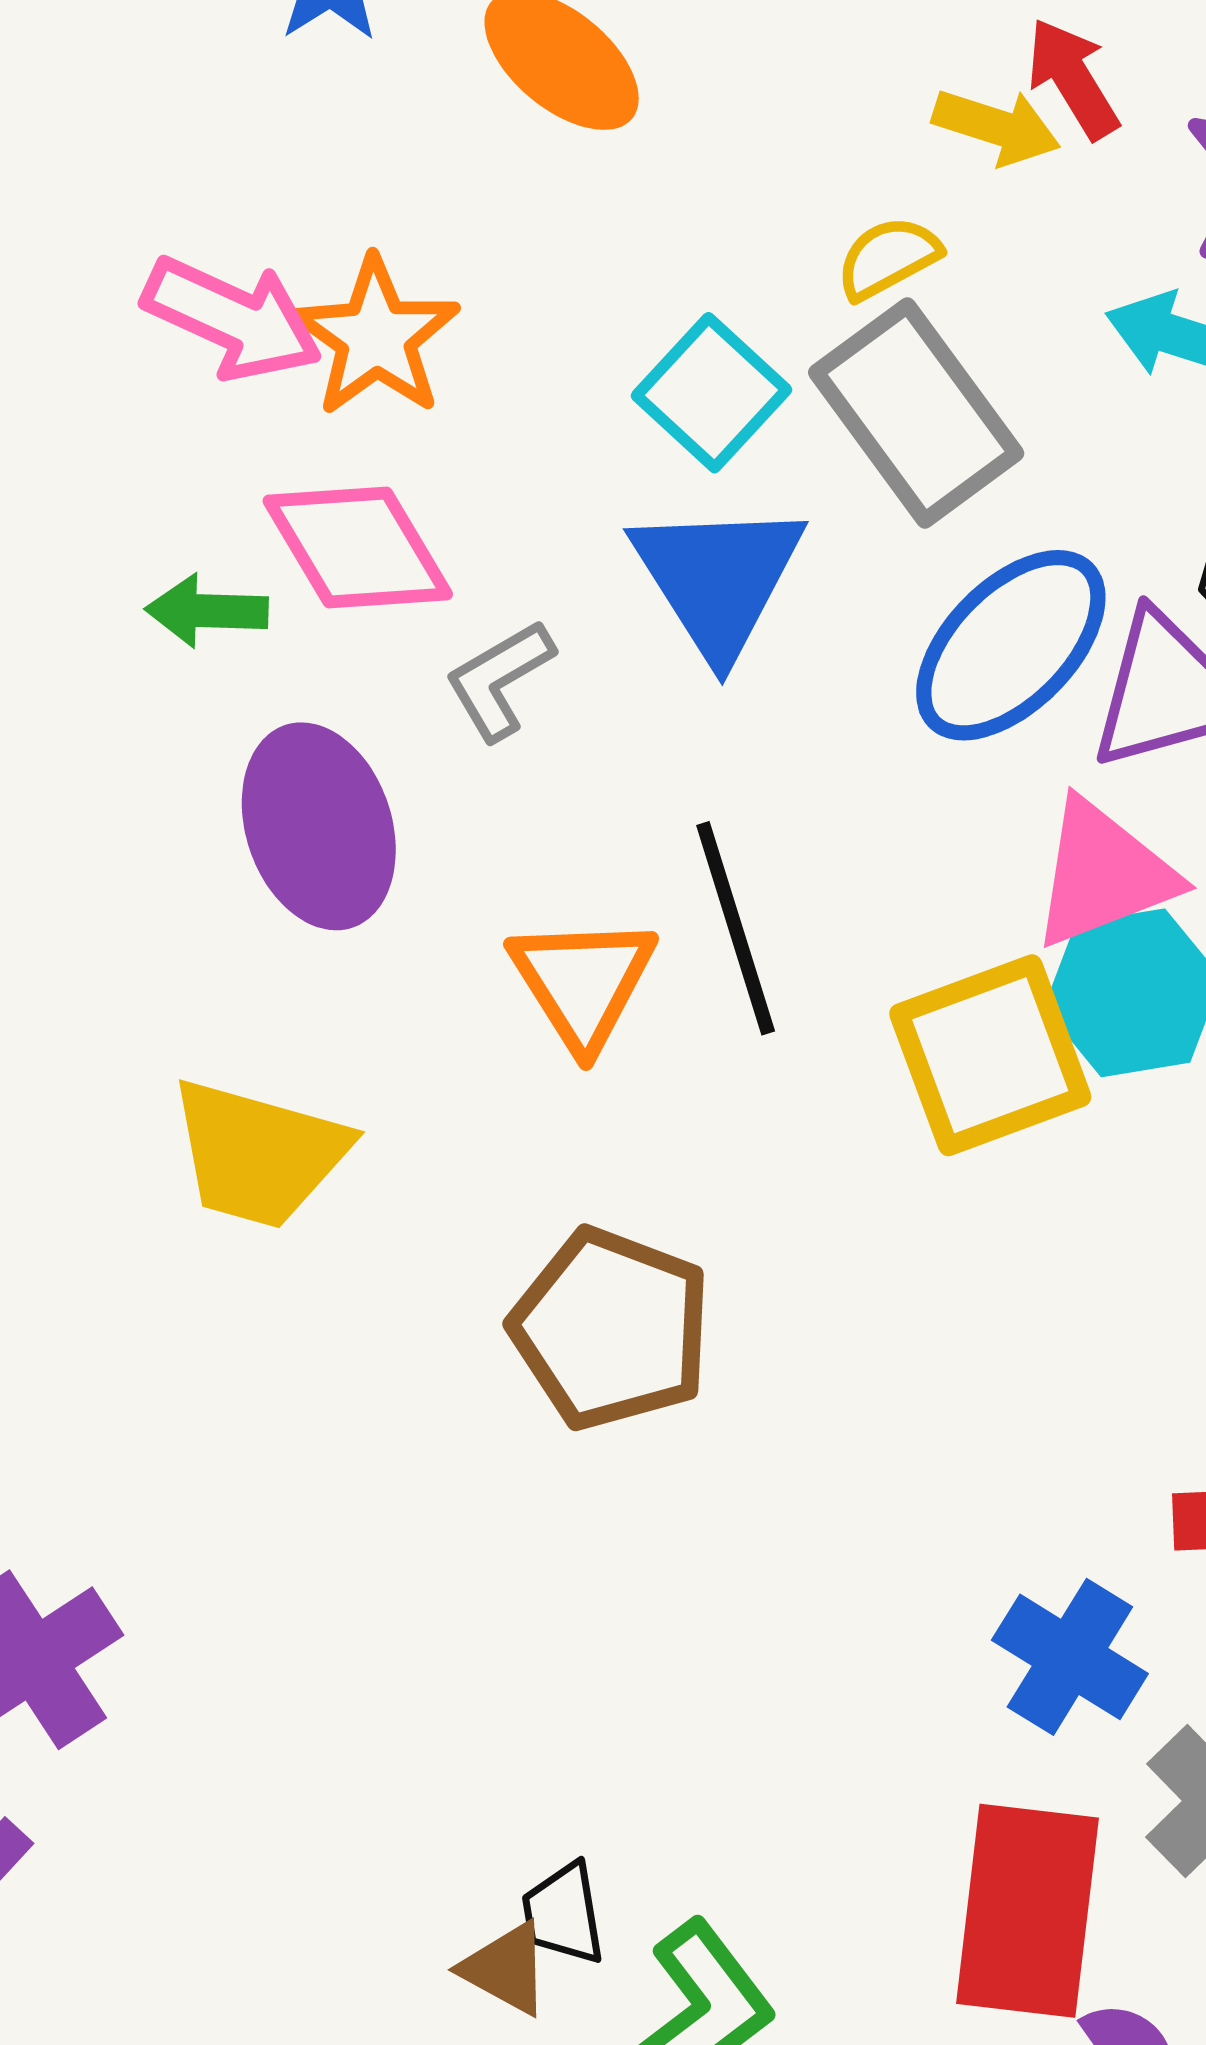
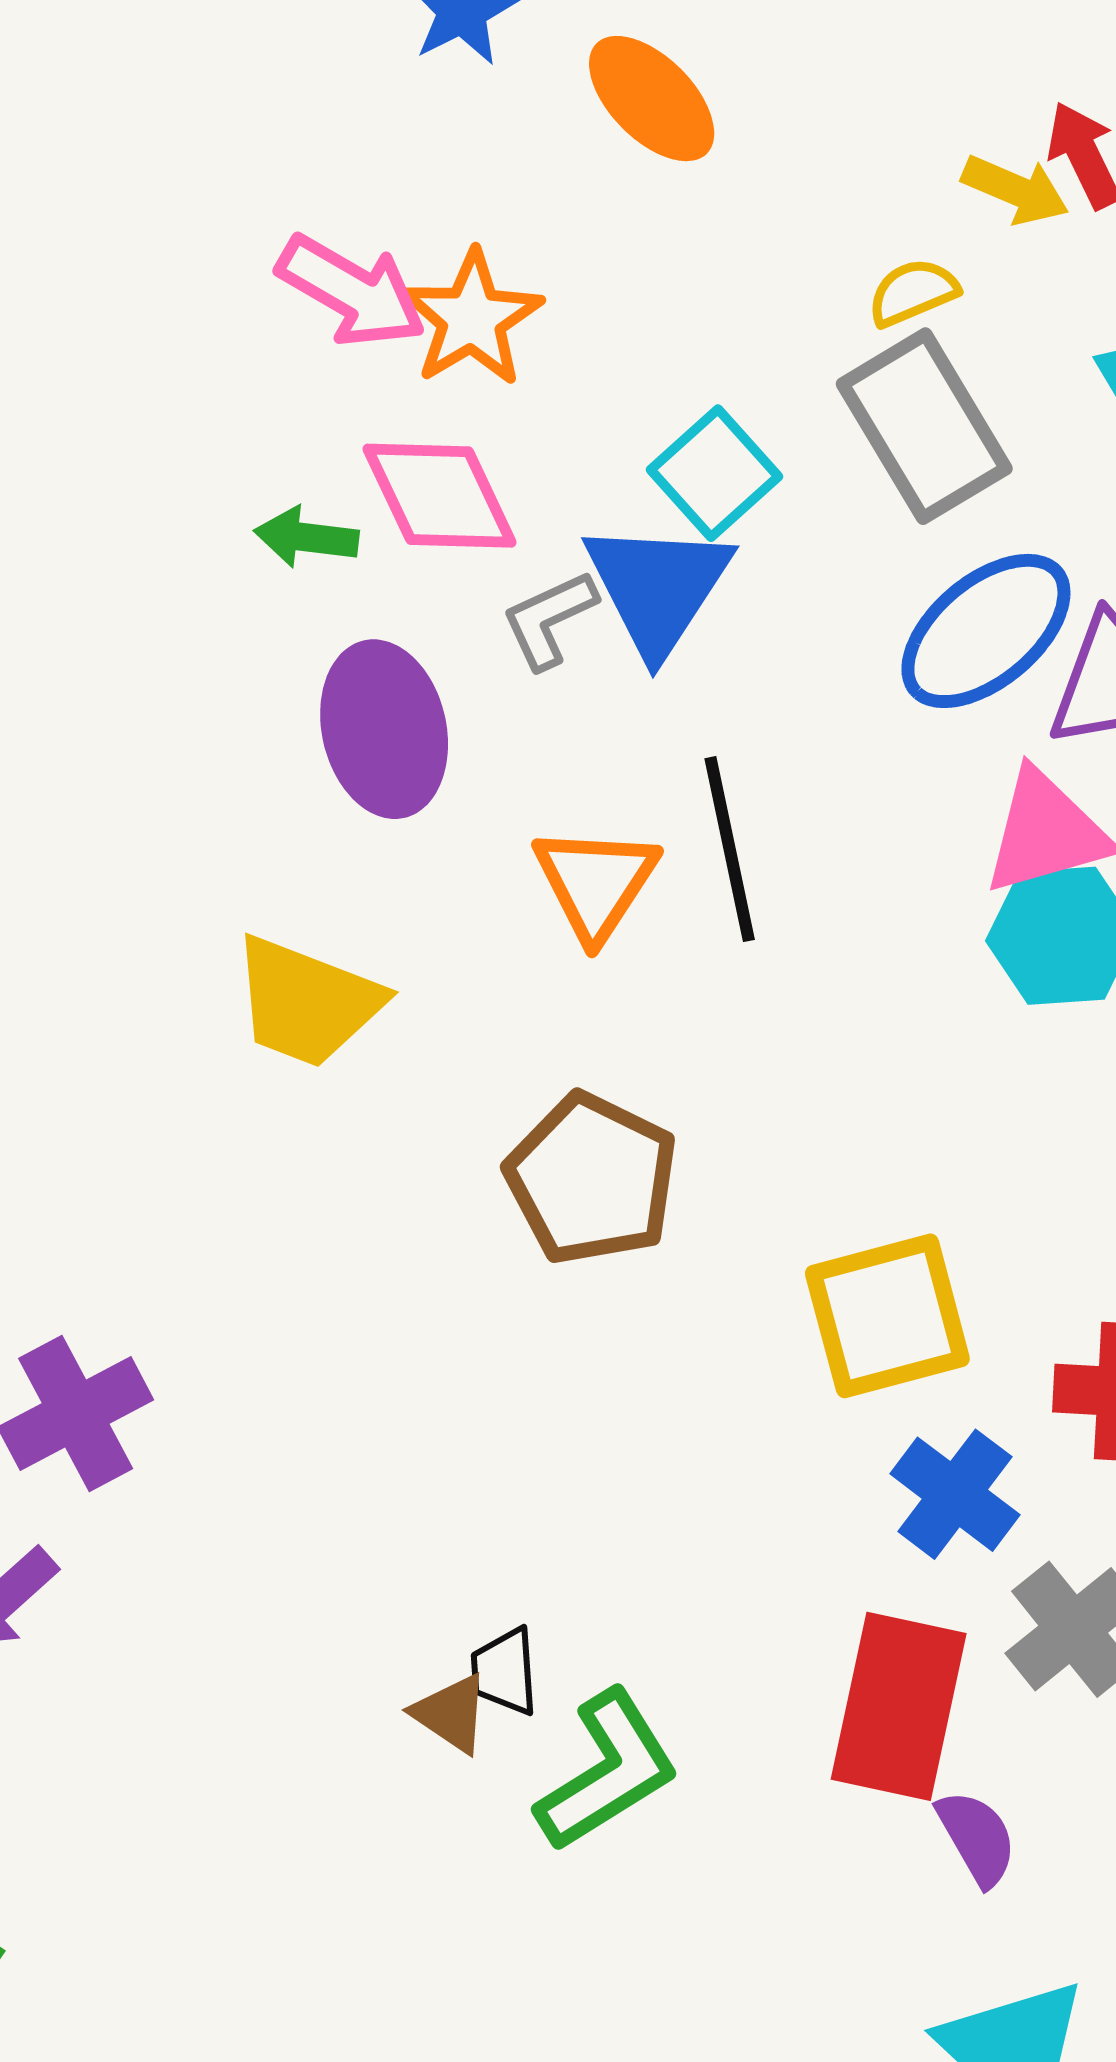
cyan square: (711, 393) -> (714, 473), moved
blue triangle: (718, 579) -> (658, 587), moved
yellow square: (990, 1055) -> (887, 1316), moved

